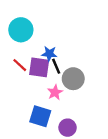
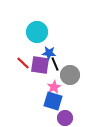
cyan circle: (21, 30) -> (37, 32), moved
blue square: (40, 116) -> (53, 101), moved

